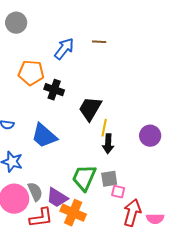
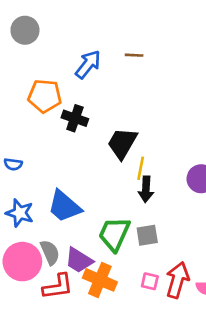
blue trapezoid: (44, 136) -> (64, 206), moved
pink square: (118, 192) -> (150, 281), moved

